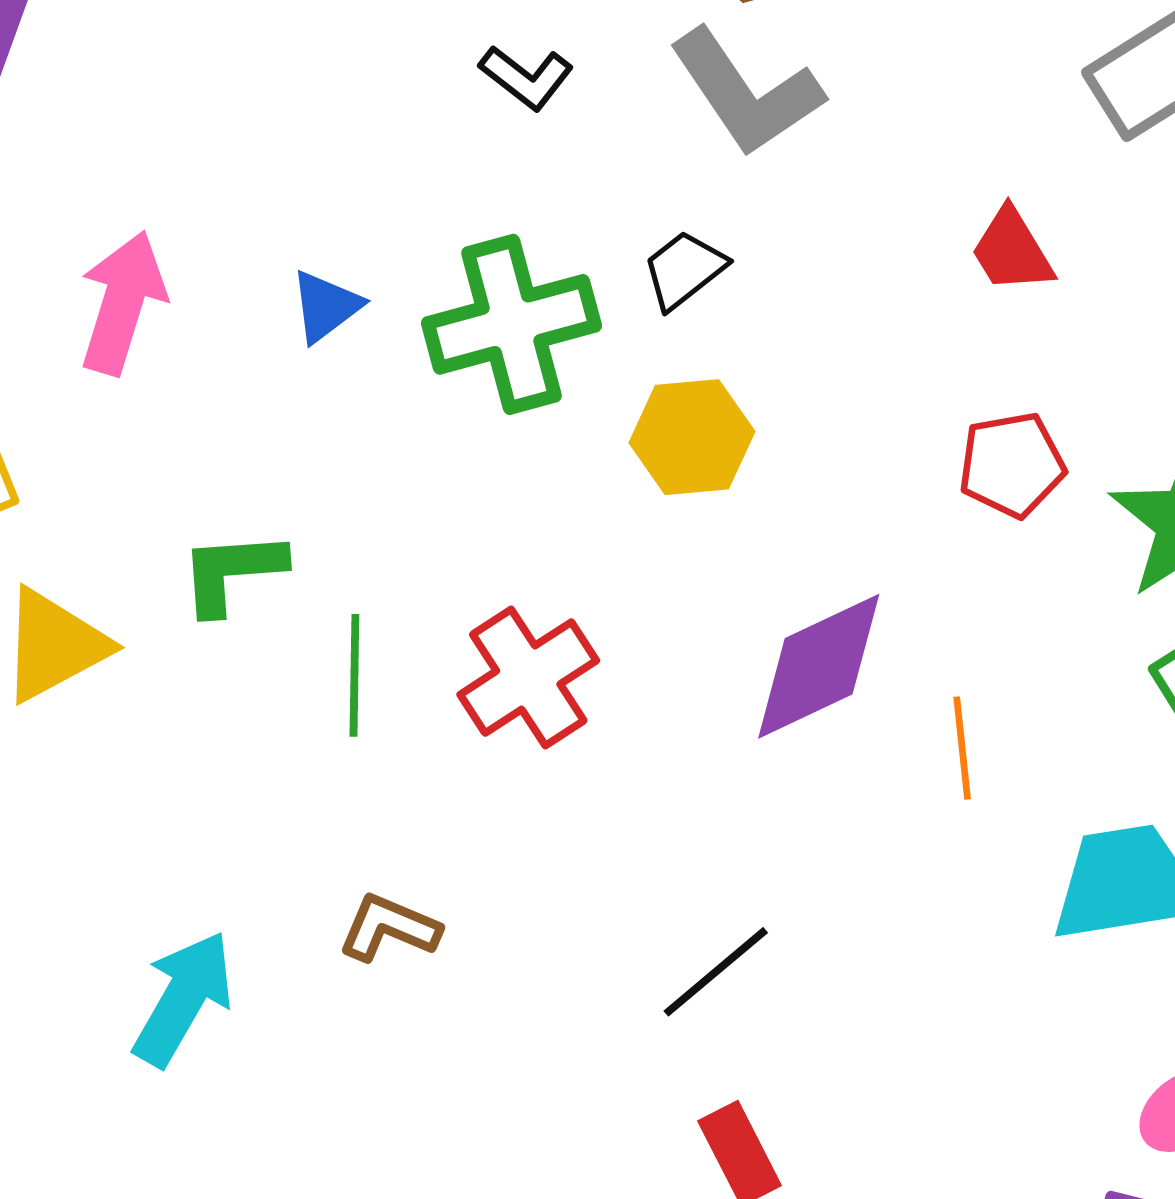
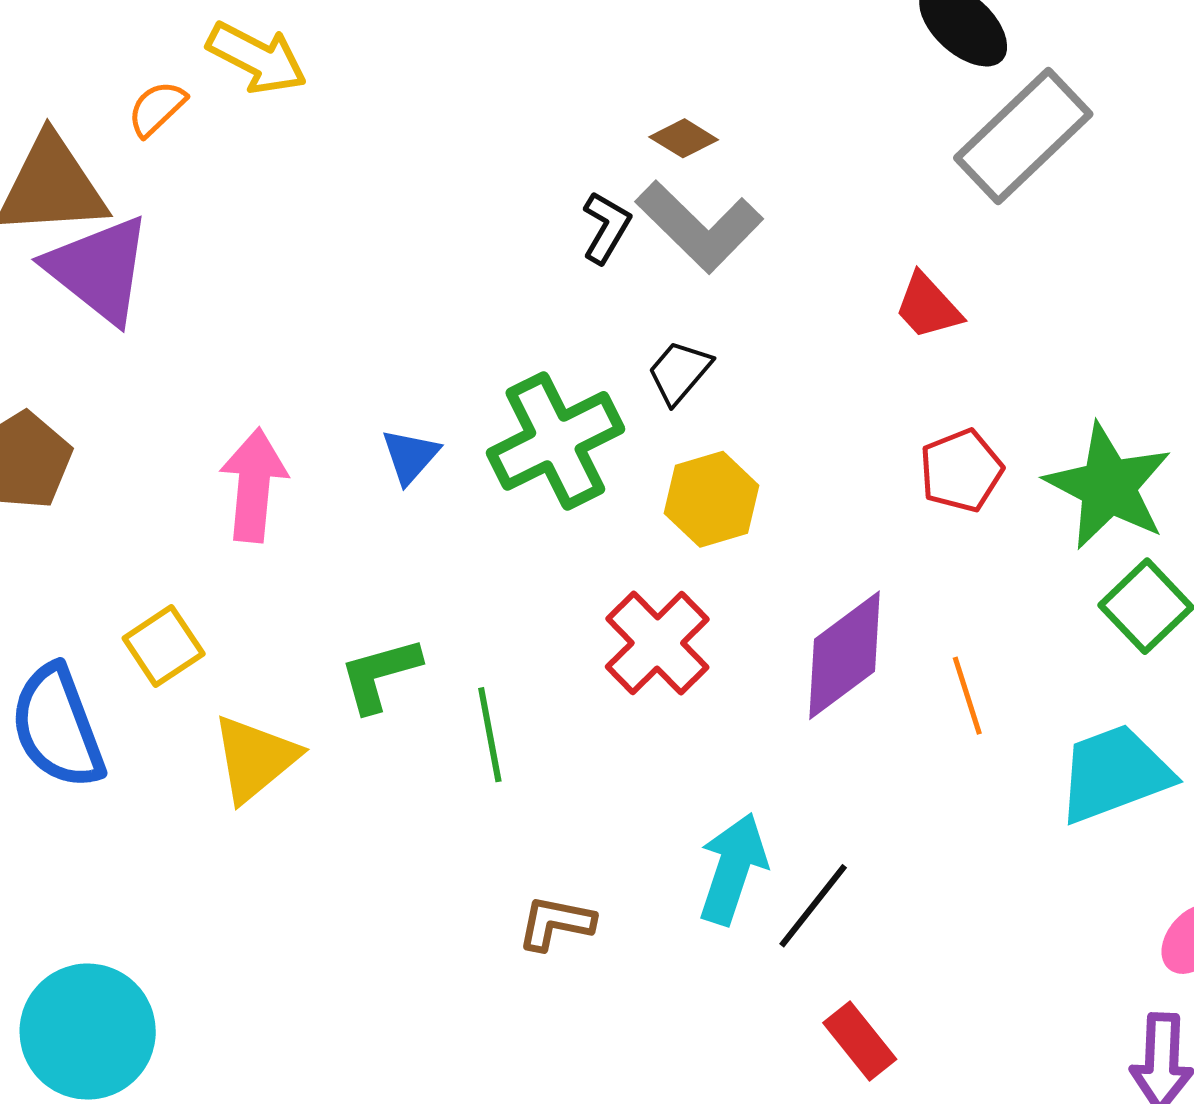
black L-shape: (526, 77) -> (606, 227), moved, turned -86
red cross: (528, 678) -> (657, 643), moved
cyan arrow: (183, 999) -> (733, 869), moved

